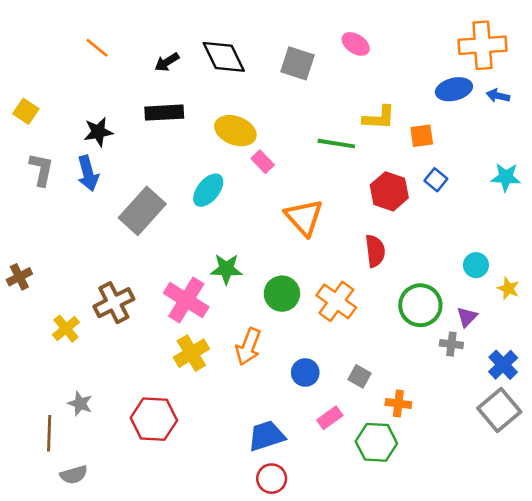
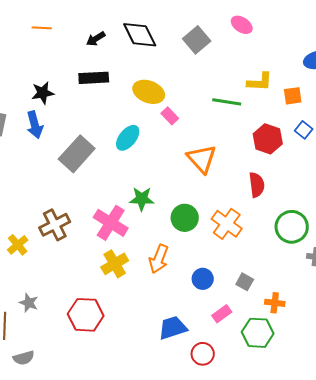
orange line: (97, 48) -> (42, 28), turned -36
gray square: (297, 63) -> (197, 40), turned 32
red circle: (272, 479) -> (203, 354), moved

